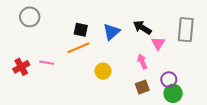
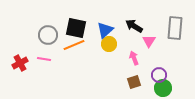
gray circle: (30, 17) -> (48, 35), moved
black square: (81, 30) -> (76, 28), size x1.5
yellow circle: (103, 71) -> (109, 44), moved

